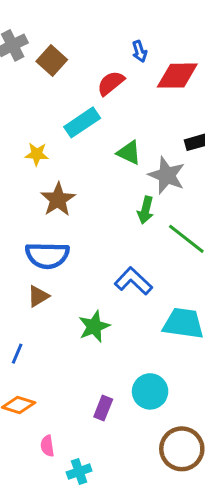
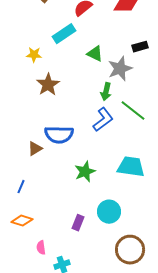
gray star: (167, 175) -> (120, 69), turned 30
blue semicircle: (47, 255) -> (59, 135), moved
blue L-shape: (133, 281) -> (103, 120), moved, turned 100
green star: (94, 326) -> (85, 172), moved

